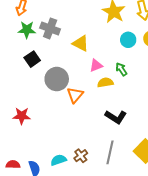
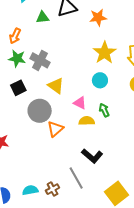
cyan circle: (128, 40) -> (100, 80), moved
yellow triangle: (81, 43) -> (56, 86), moved
pink triangle: (96, 65) -> (80, 103), turned 40
gray line: (110, 152) -> (76, 178), moved, turned -50

